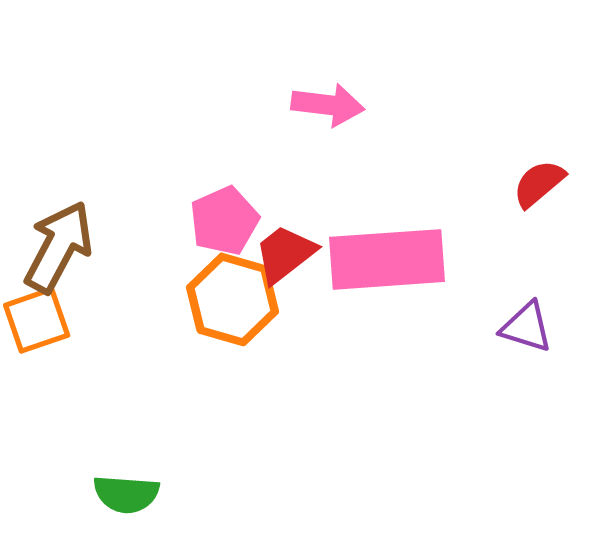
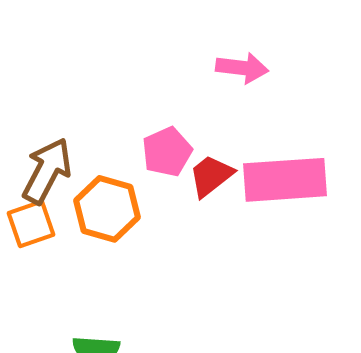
orange hexagon: (233, 299) -> (107, 209), moved

